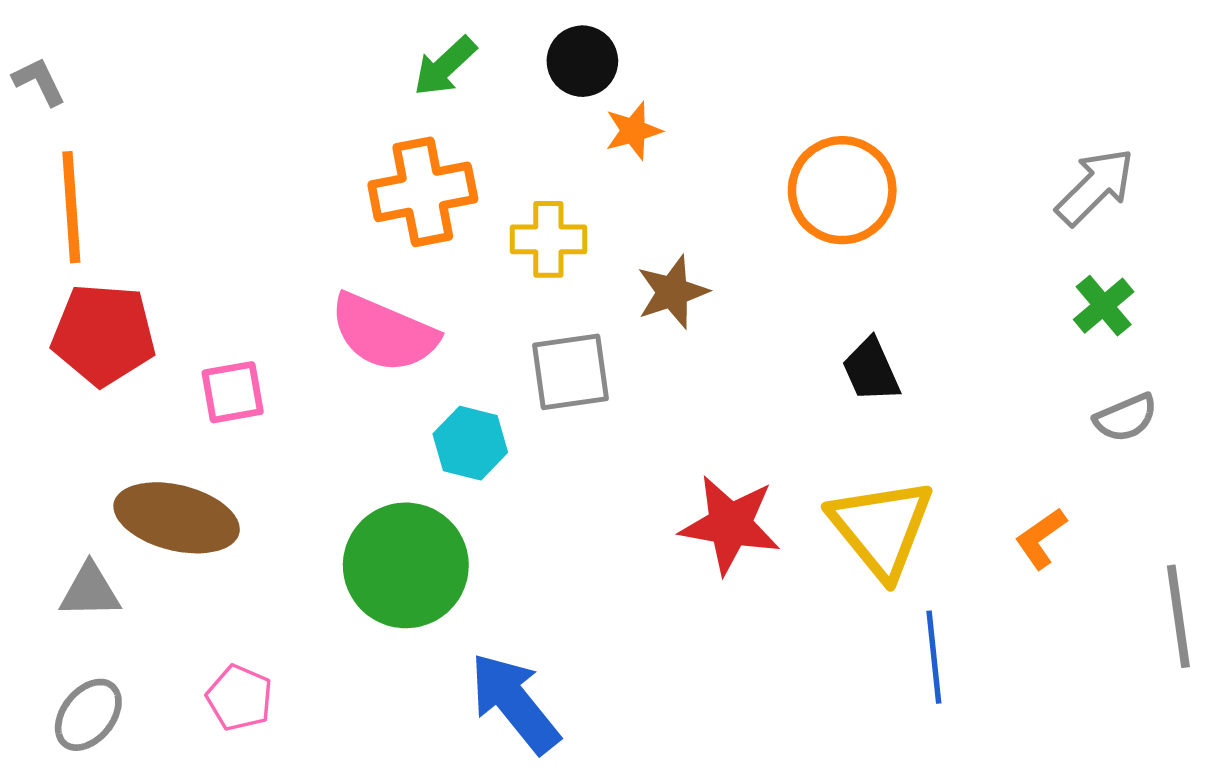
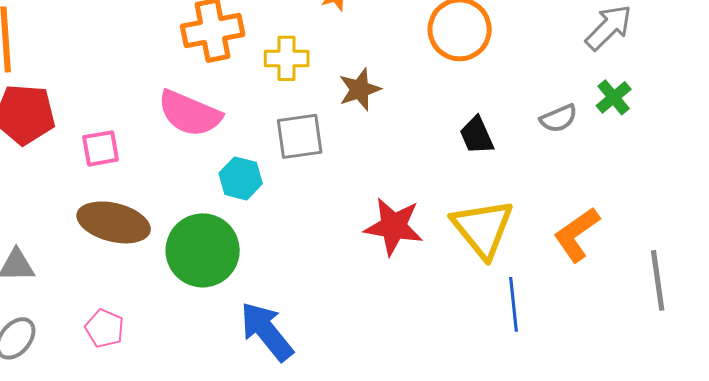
gray semicircle: (1126, 418) -> (559, 118), moved
brown ellipse: (177, 518) -> (114, 222), moved
orange L-shape: (1041, 538) -> (577, 234), size x1.5

